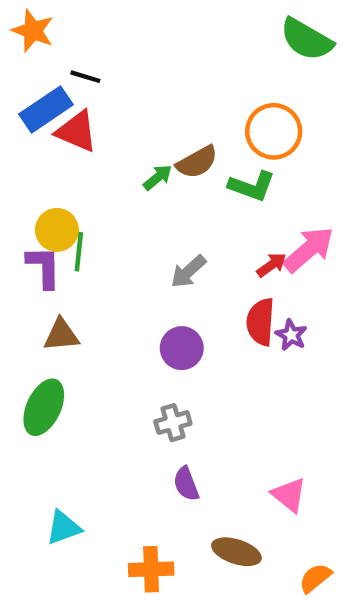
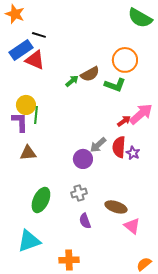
gray arrow: (188, 271) -> (98, 145), moved
green ellipse: (44, 407) -> (41, 200), moved
cyan triangle: (63, 528) -> (29, 241), size x1.4
brown ellipse: (236, 552) -> (116, 207), moved

